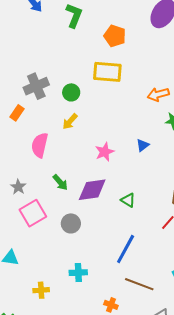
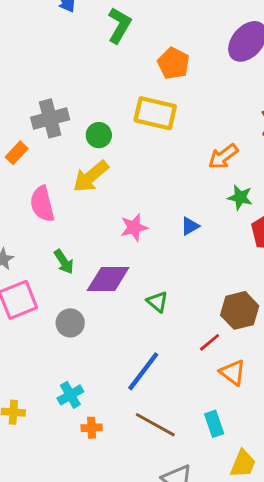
orange arrow: (158, 94) -> (223, 156), turned -30
yellow arrow: (70, 121) -> (91, 176), size x1.5
pink semicircle: (40, 145) -> (42, 204), turned -35
cyan cross: (78, 273) -> (70, 395), turned -36
orange cross: (111, 305) -> (92, 428), moved, turned -32

